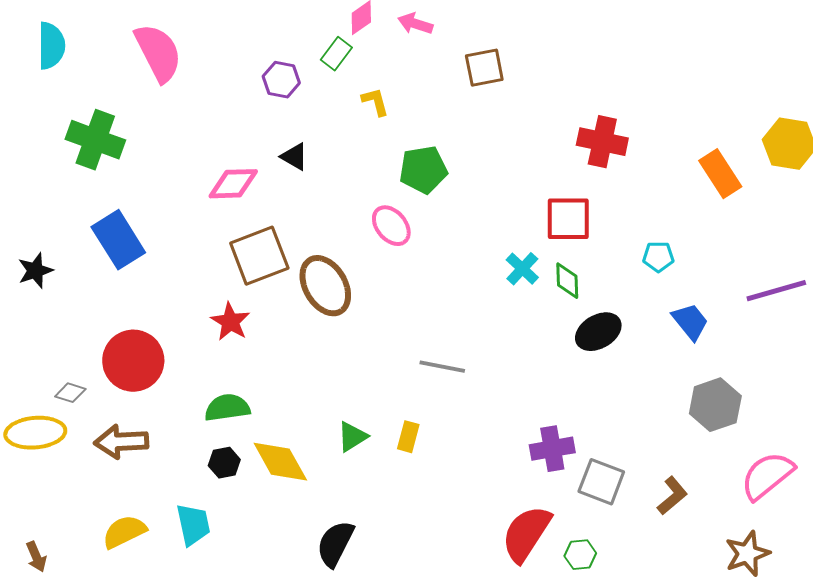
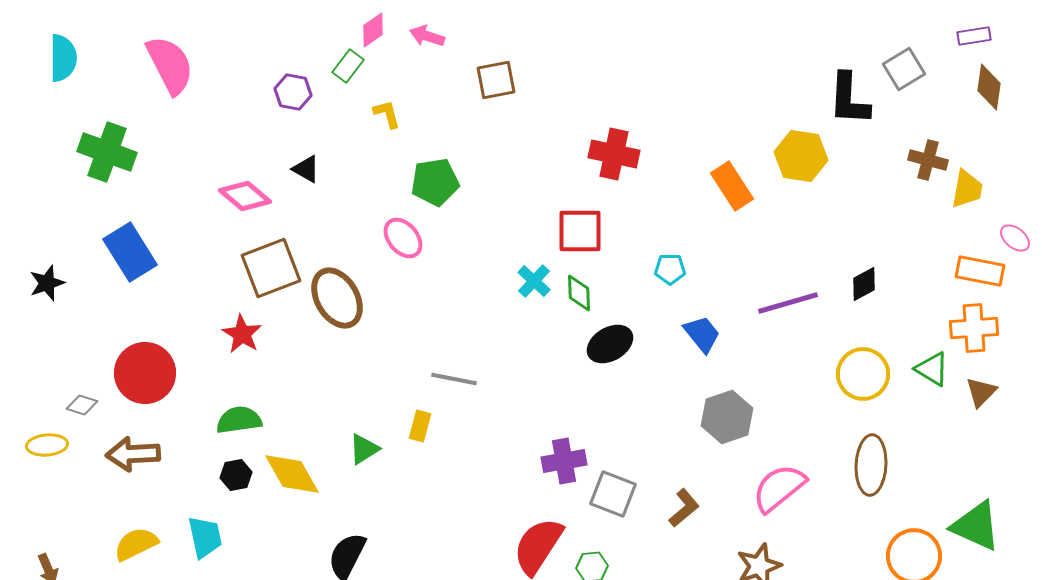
pink diamond: (233, 184) -> (245, 196), turned 42
yellow ellipse: (35, 433) -> (47, 445), size x0.7
yellow rectangle: (408, 437) -> (420, 426), moved

